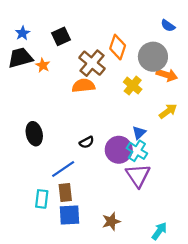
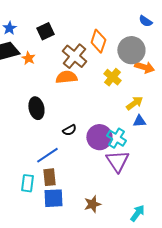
yellow arrow: (168, 111) -> (134, 103), moved
blue triangle: (139, 133) -> (139, 121), moved, turned 40
black ellipse: (34, 134) -> (36, 108), moved

